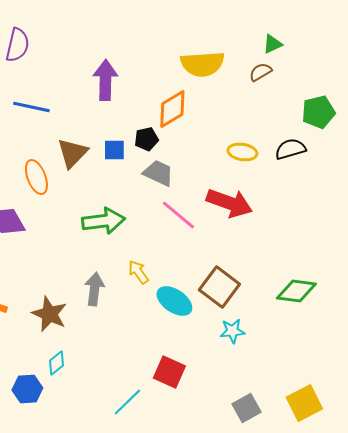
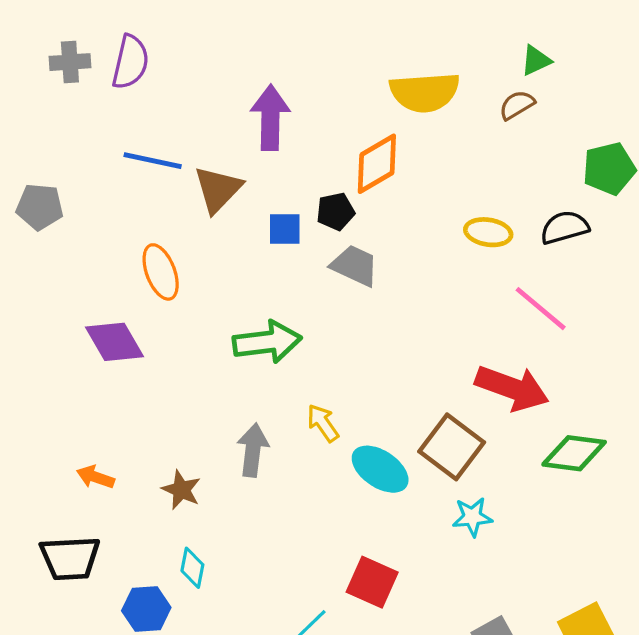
brown triangle: (72, 153) -> (218, 189), moved
red arrow: (229, 203) -> (512, 388), moved
pink line: (178, 215) -> (541, 309), moved
brown star: (49, 314) -> (181, 490), size x0.7
cyan diamond: (56, 363) -> (192, 568), turned -40

